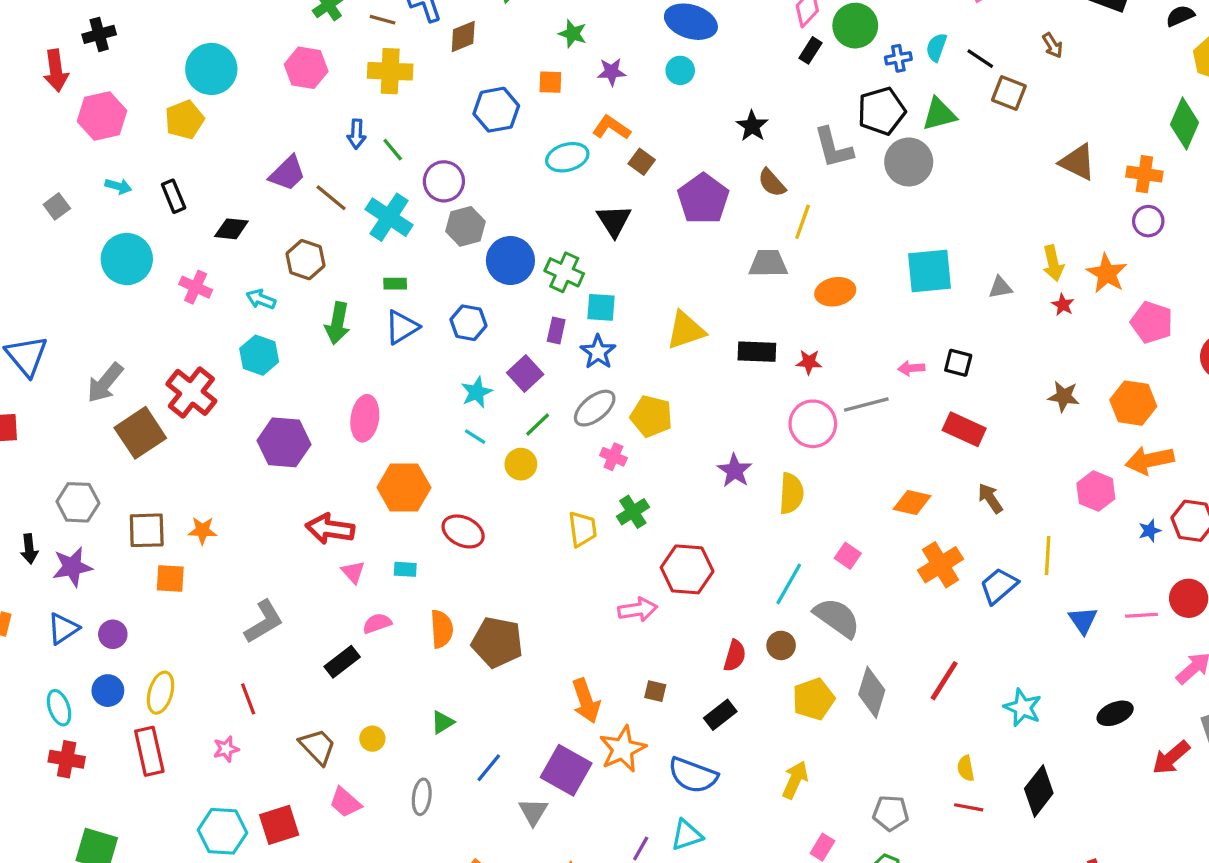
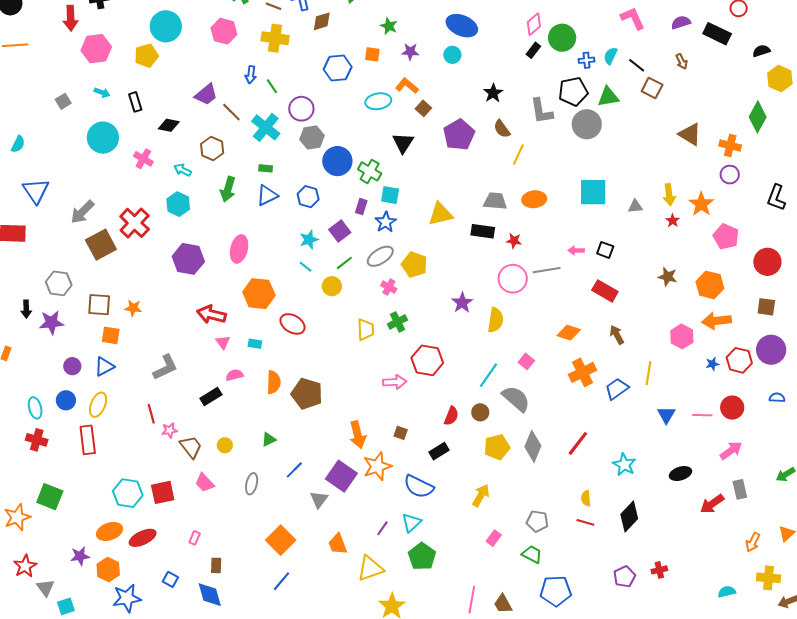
gray trapezoid: (768, 263) -> (495, 201), moved
blue triangle: (63, 629) -> (104, 367), moved
pink star: (226, 749) -> (170, 430), moved
cyan triangle: (687, 835) -> (411, 523), turned -30

